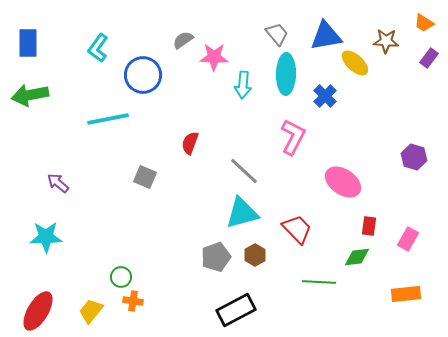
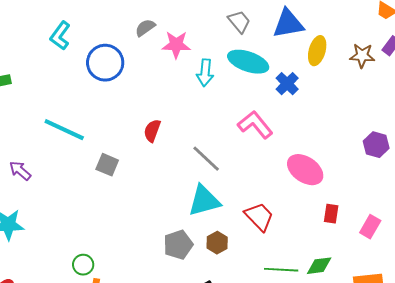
brown star: (386, 41) -> (362, 56), moved
yellow ellipse: (355, 63) -> (317, 51), turned 64
cyan ellipse: (286, 74) -> (248, 62), turned -72
cyan line: (108, 119) -> (64, 130), moved, turned 36
pink L-shape: (293, 137) -> (255, 125), turned -66
green diamond: (357, 257) -> (319, 266), moved

